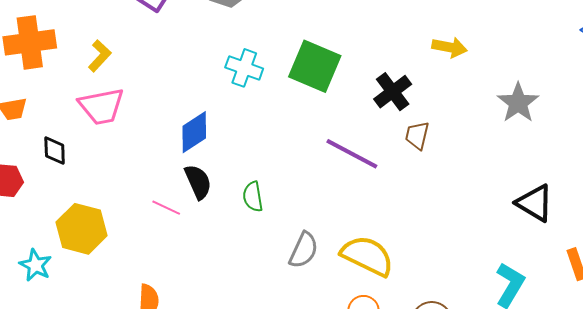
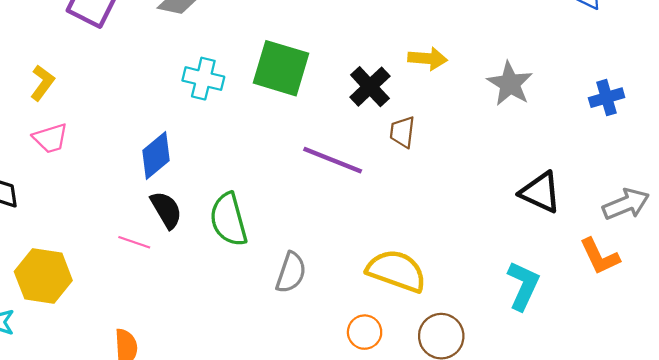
yellow arrow: (450, 47) -> (428, 59), moved
pink trapezoid: (101, 106) -> (50, 138), size x0.7
green semicircle: (253, 197) -> (228, 220), size x1.6
yellow semicircle: (367, 256) -> (396, 271), moved

